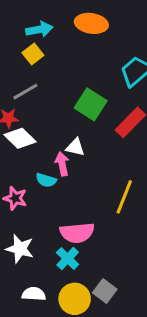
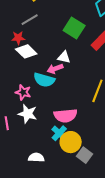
pink arrow: (62, 164) -> (55, 69), turned -98
cyan semicircle: (46, 180) -> (44, 80), size x1.5
white star: (20, 249) -> (28, 114), moved
yellow circle: (75, 299) -> (71, 142), moved

